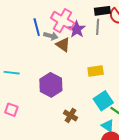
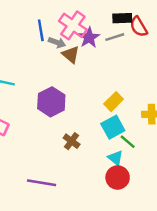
gray line: (98, 27) -> (115, 37), turned 63
yellow rectangle: (96, 71) -> (114, 102), moved, turned -42

